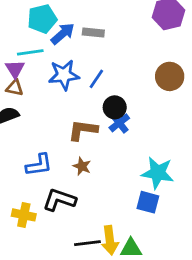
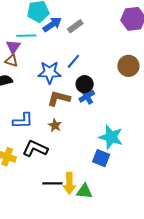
gray rectangle: (93, 32) -> (75, 26), turned -49
blue star: (64, 75) -> (50, 72), moved

